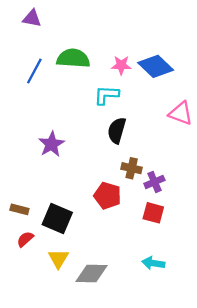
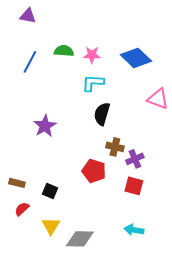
green semicircle: (73, 58) -> (64, 51), size x0.7
pink star: (121, 65) -> (92, 55), moved
black square: (57, 219) -> (50, 191), size x0.6

